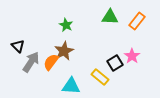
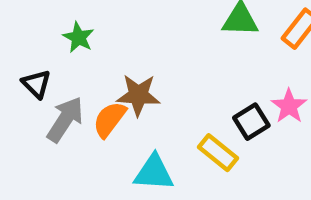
green star: (66, 25) -> (78, 37), moved
brown star: (64, 51) -> (138, 95), turned 30

